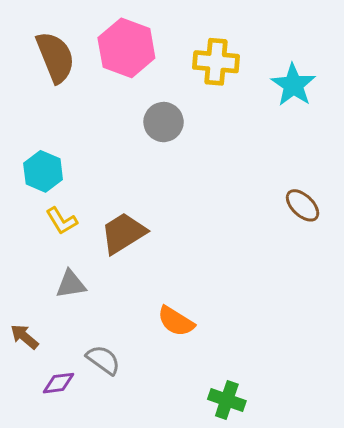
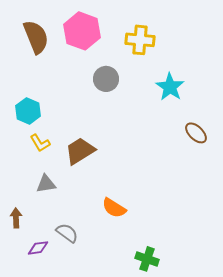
cyan star: (293, 85) -> (170, 87), moved
brown arrow: (25, 337) -> (16, 218), turned 48

